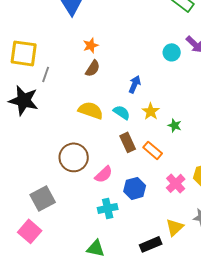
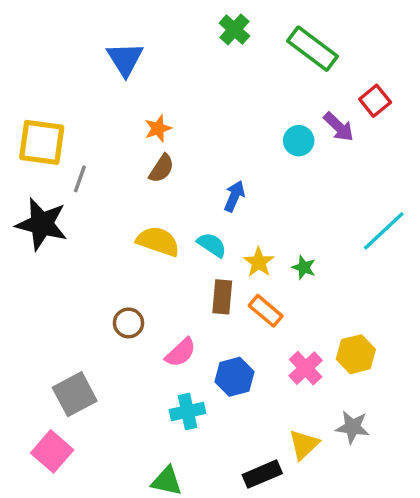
yellow star: (151, 111) -> (259, 262), moved
brown rectangle: (128, 142) -> (222, 297), turned 30
brown circle: (74, 157) -> (128, 323), size x0.6

